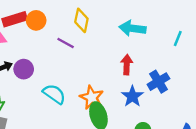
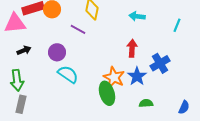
cyan arrow: (132, 28) -> (137, 16), size x0.7
purple circle: (24, 69) -> (57, 52), moved
orange star: (92, 97) -> (114, 77), moved

